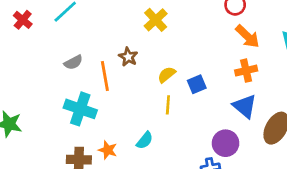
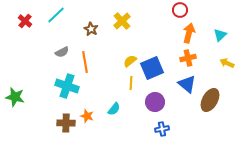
orange arrow: (247, 36) -> (189, 33), turned -120
brown star: (128, 57) -> (91, 29), moved
blue square: (197, 84) -> (152, 68), size x1.6
purple circle: (226, 143) -> (155, 102), moved

